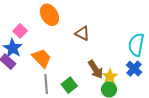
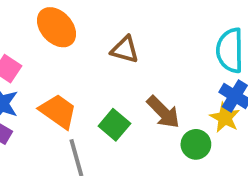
yellow star: (110, 76) -> (225, 118), moved
green square: (69, 85) -> (114, 125), moved

